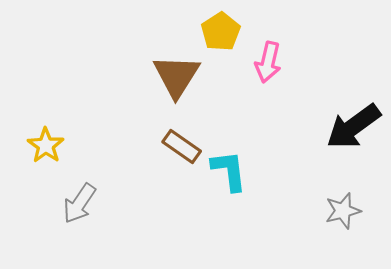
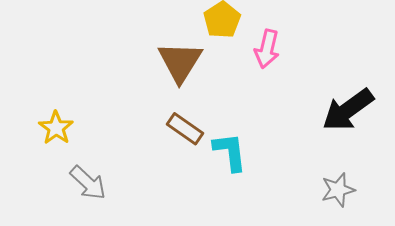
gray arrow: (79, 203) -> (88, 183), turned -81

